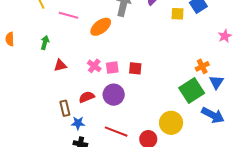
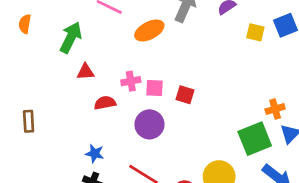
green arrow: (45, 43) -> (71, 37), size x1.6
pink cross: (94, 66) -> (131, 81), turned 32
red semicircle: (87, 97) -> (105, 103), moved
brown rectangle: (65, 108) -> (29, 121), moved

